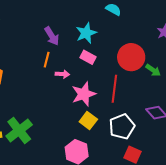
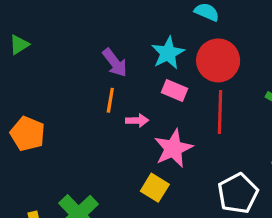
red circle: (131, 57) -> (218, 60), moved
red line: (114, 89) -> (220, 112), moved
yellow square: (88, 121) -> (155, 188), moved

